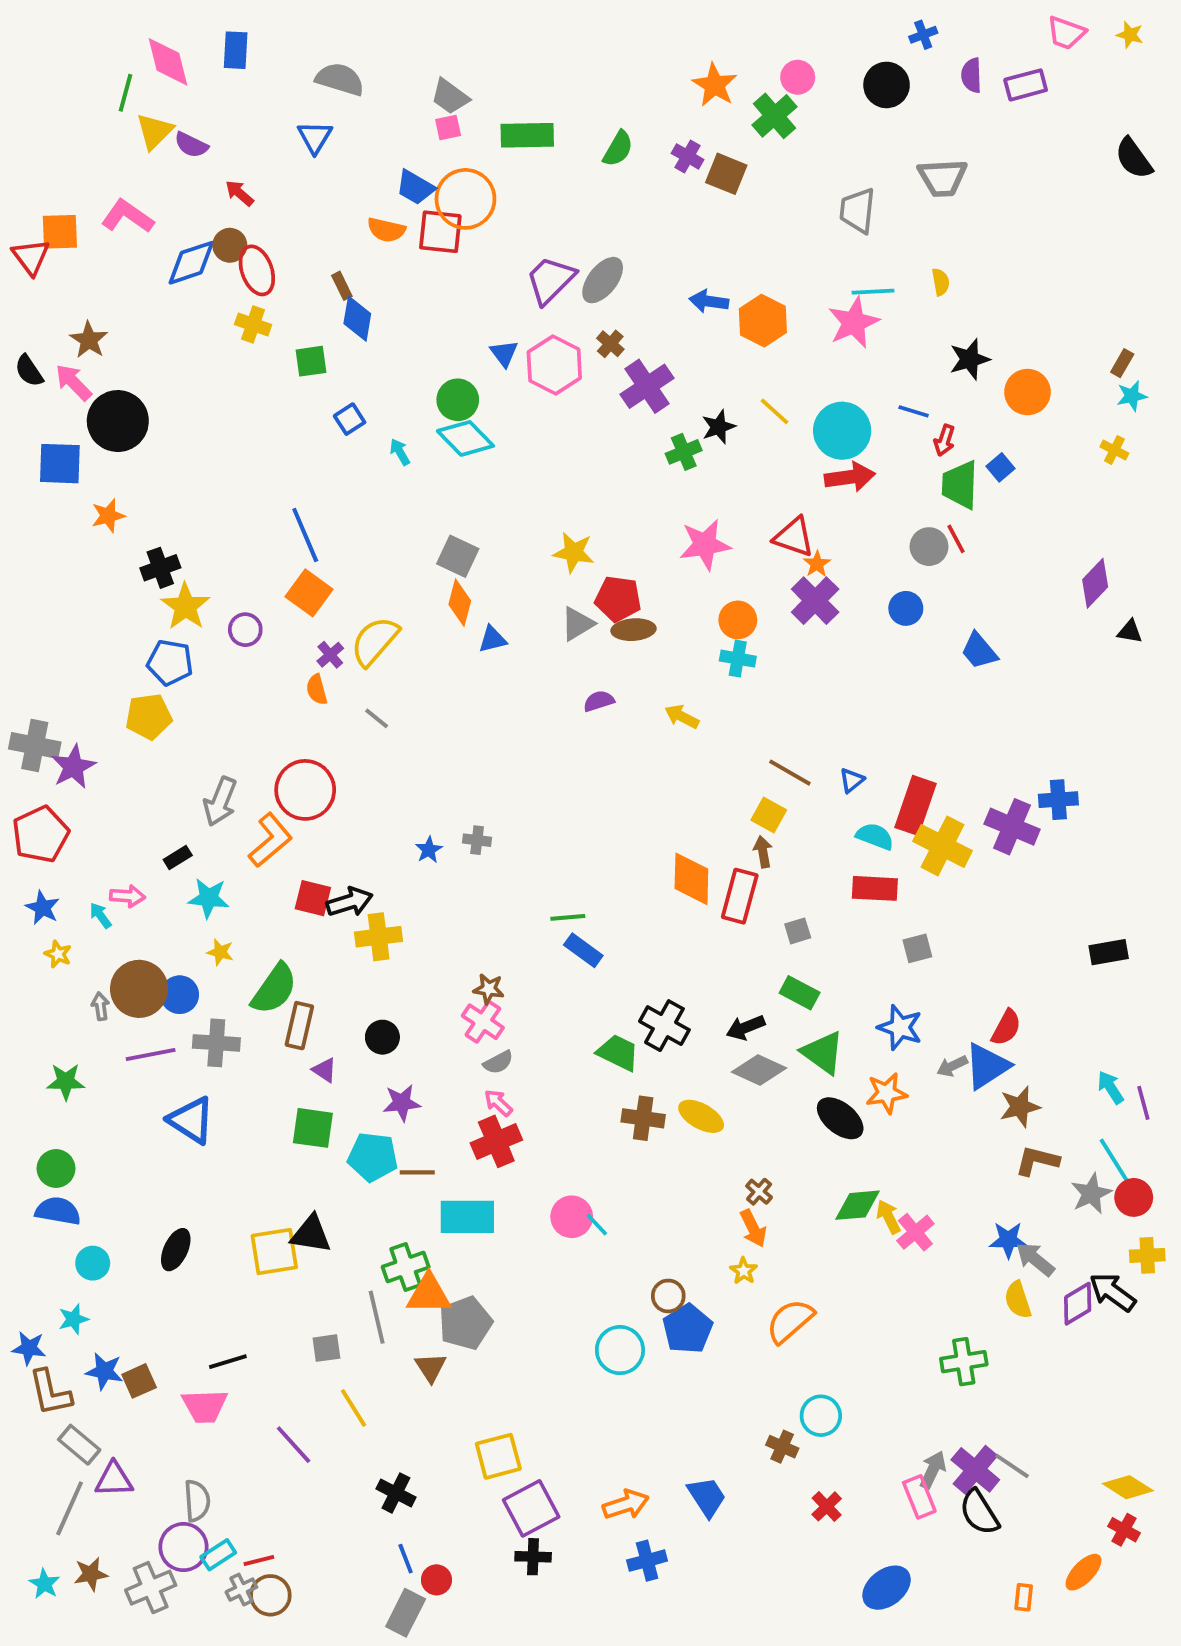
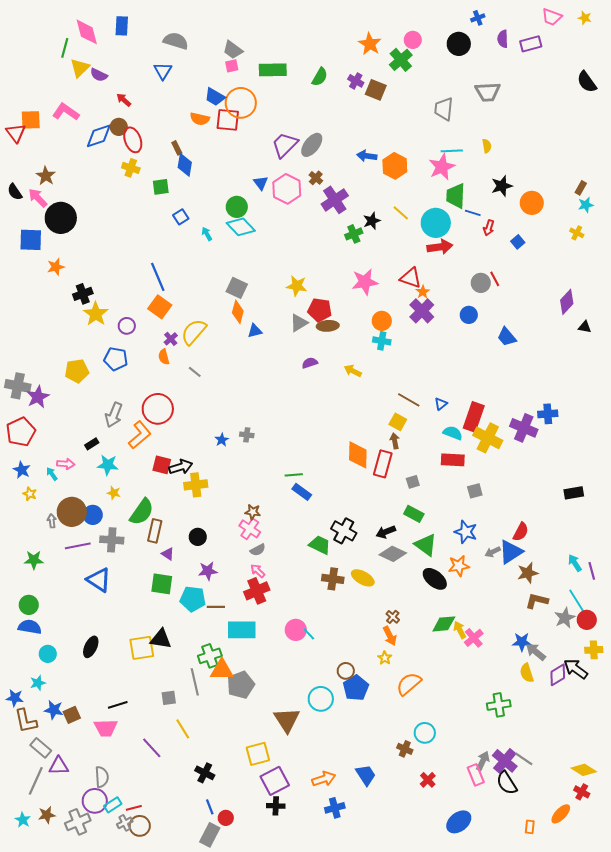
green trapezoid: (960, 485) -> (456, 196), moved
blue pentagon: (170, 662) -> (116, 359), moved
brown triangle: (431, 1367) -> (287, 720), moved, size x1.6

